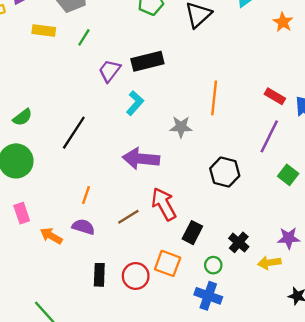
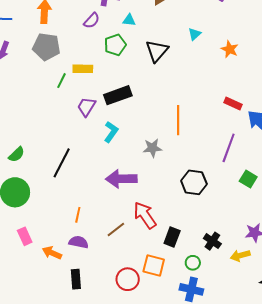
yellow rectangle: (44, 31) -> (83, 69), moved
red rectangle: (275, 96) -> (233, 103), moved
black rectangle: (99, 275) -> (76, 279), moved

